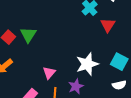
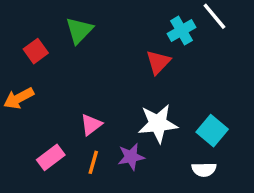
red triangle: (108, 25) -> (158, 62), moved
green triangle: (28, 35) -> (79, 30), moved

